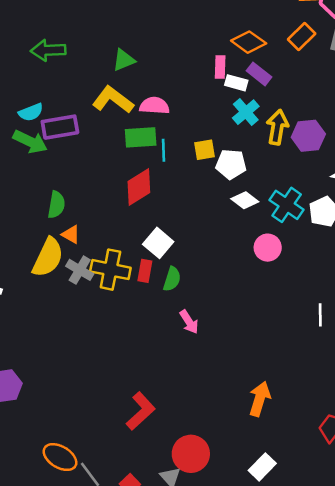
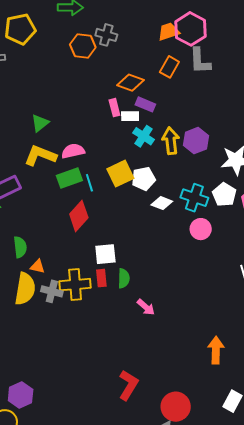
yellow square: (204, 150) -> (120, 174), size x1.5
white square: (158, 243) -> (105, 254), turned -30
pink circle: (268, 248) -> (201, 229), moved

